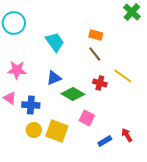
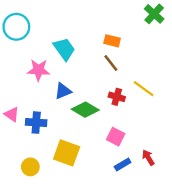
pink star: (17, 70) -> (39, 70), moved
pink square: (87, 118) -> (116, 137), moved
yellow circle: (34, 130) -> (30, 167), moved

